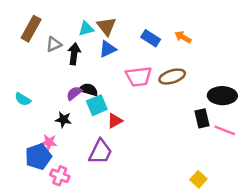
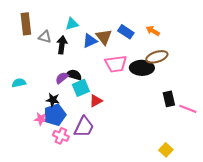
brown triangle: (106, 26) -> (104, 37), moved
brown rectangle: (31, 29) -> (26, 24), turned -35
gray triangle: (54, 44) -> (45, 37), turned 40
brown ellipse: (172, 77) -> (157, 57), moved
black ellipse: (222, 96) -> (142, 68), moved
cyan semicircle: (23, 99) -> (19, 83), turned 136
blue pentagon: (38, 157) -> (55, 115), moved
pink cross: (60, 176) -> (61, 136), moved

